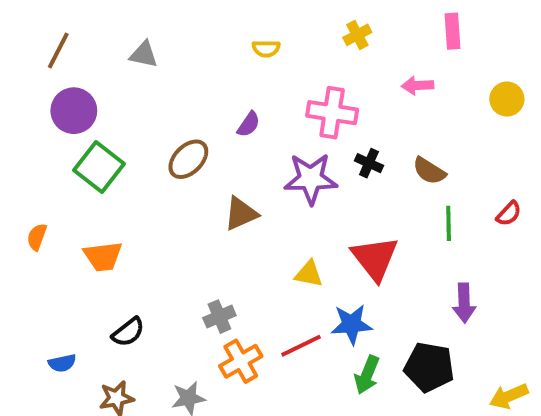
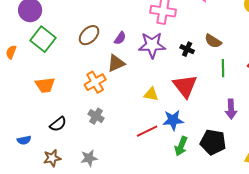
purple semicircle: (249, 124) -> (120, 38), moved
black cross: (369, 163) -> (187, 49), moved
orange semicircle: (37, 237) -> (11, 52), moved
gray cross: (219, 317) -> (96, 116), moved, turned -35
orange cross: (241, 361) -> (95, 82), moved

